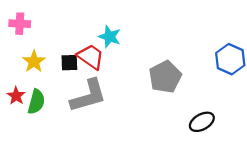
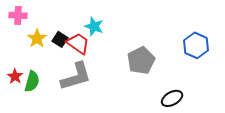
yellow star: (34, 62) -> (37, 38), moved
black square: (69, 63) -> (60, 39), moved, turned 35

